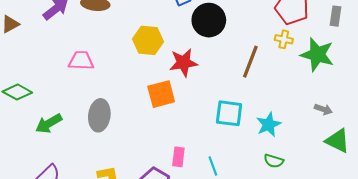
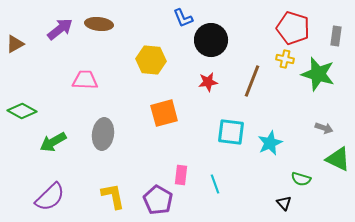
red star: (183, 63) -> (208, 82), moved, size x0.7
green semicircle: (274, 161) -> (301, 179), moved

